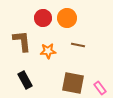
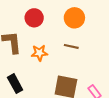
orange circle: (67, 18) -> (74, 18), moved

